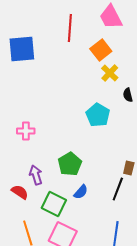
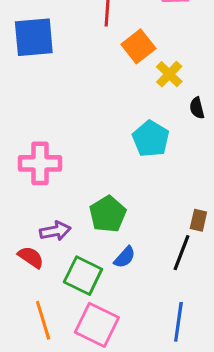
orange square: (101, 50) -> (138, 46), moved
pink cross: (26, 131) -> (40, 163), size x1.5
purple arrow: (36, 175) -> (55, 231), turned 96

